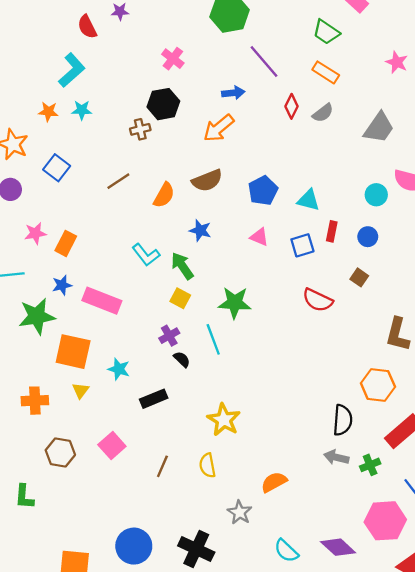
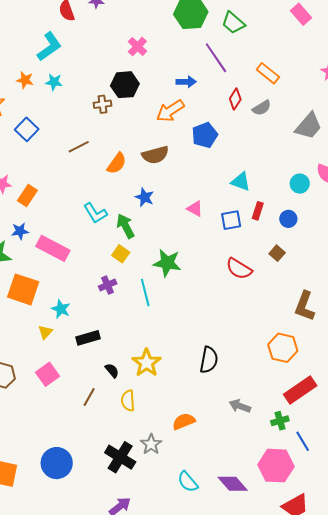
green trapezoid: (326, 32) -> (233, 23), moved
blue pentagon: (263, 191) -> (205, 135), moved
black semicircle: (182, 359) -> (112, 370), moved
yellow triangle: (81, 390) -> (45, 332), moved
black semicircle: (343, 420) -> (209, 360), moved
green cross: (370, 465) -> (280, 421), moved
black cross: (196, 549) -> (120, 457), moved

